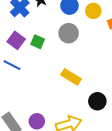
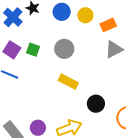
gray circle: (69, 33) -> (64, 49), moved

